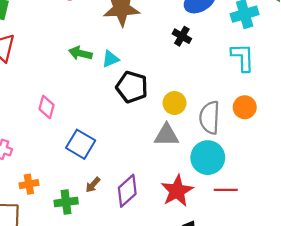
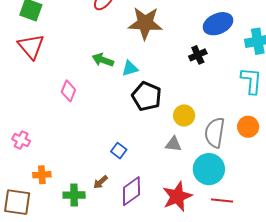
black cross: (182, 36) -> (198, 55), turned 30
pink diamond: (47, 107) -> (68, 91), moved
gray triangle: (167, 135) -> (173, 144), size x0.7
blue square: (81, 144) -> (119, 151), moved, size x0.6

